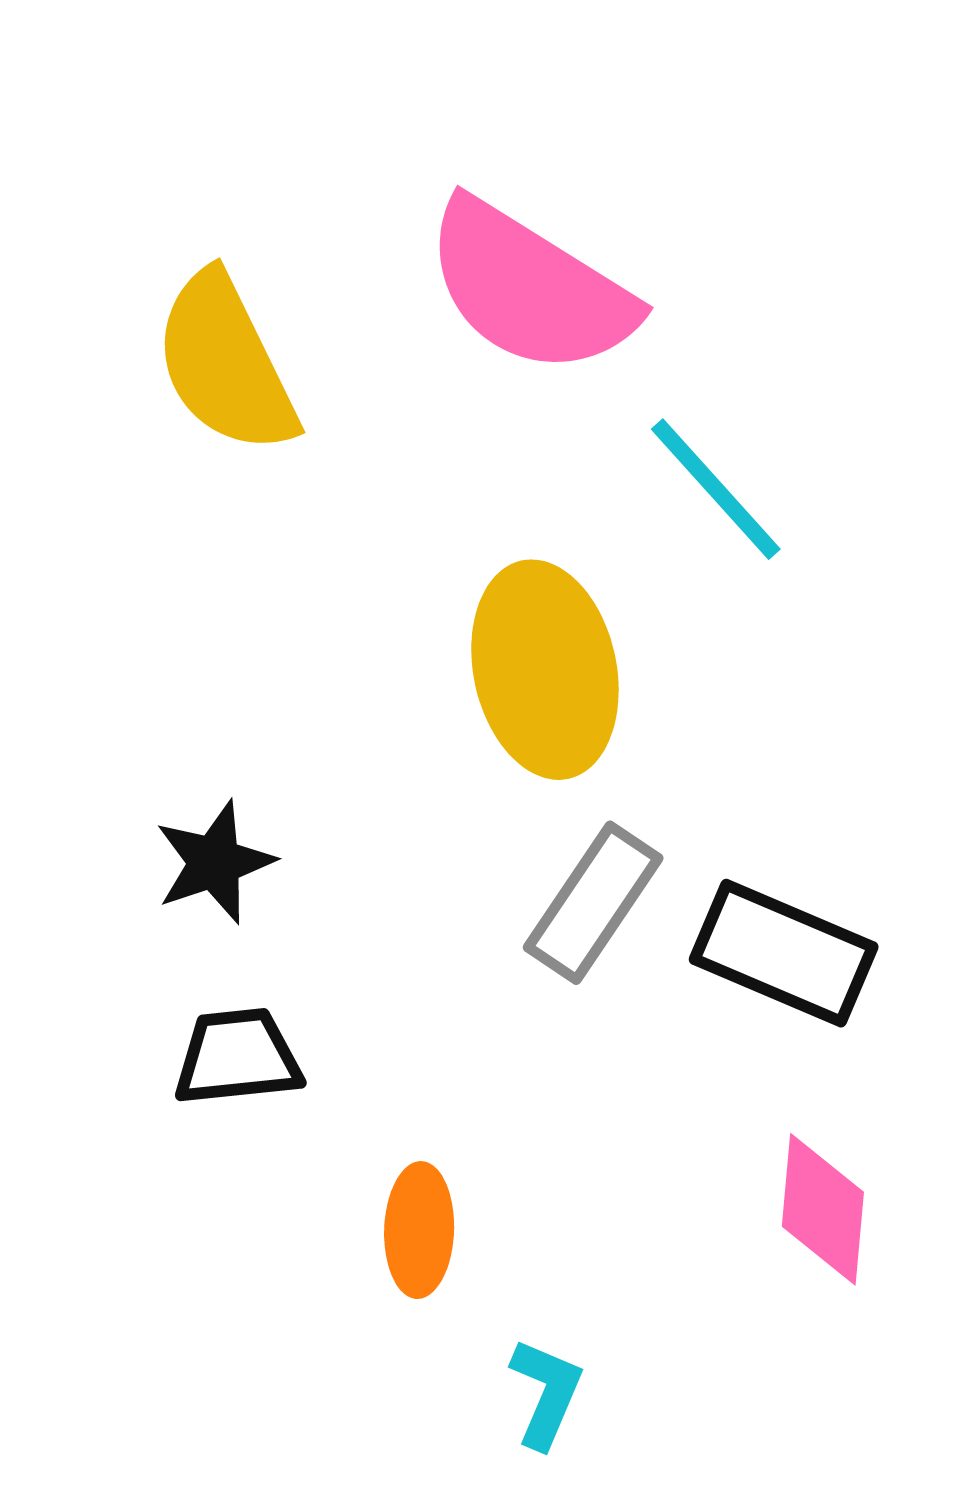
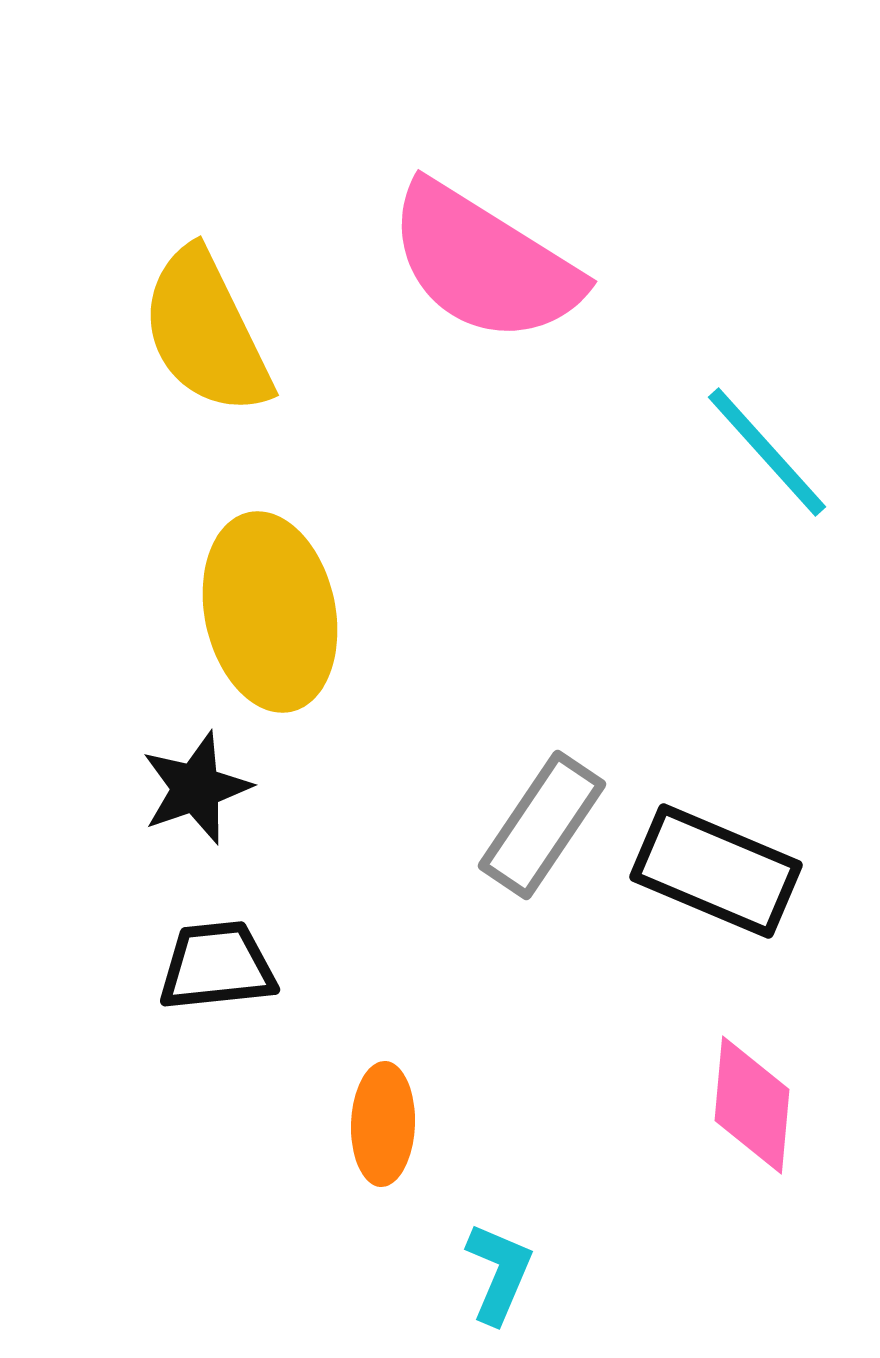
cyan line: (716, 489) -> (767, 452), moved
yellow ellipse: (545, 670) -> (270, 612), moved

